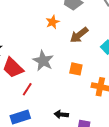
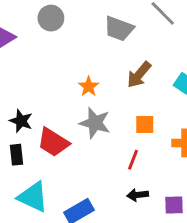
orange star: (53, 22) -> (89, 86), moved
red line: (27, 89) -> (133, 160), moved

